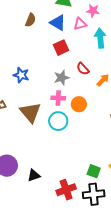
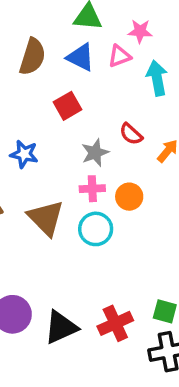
brown semicircle: (30, 20) -> (32, 57), size x1.5
red square: (61, 48) -> (67, 106), moved
black triangle: (34, 175) -> (61, 327), size x1.5
red cross: (66, 190) -> (115, 323), moved

